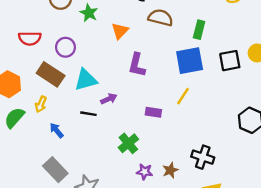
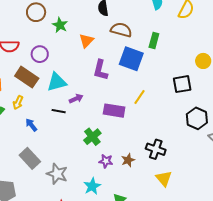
blue square: (190, 61) -> (131, 59), moved, turned 30
black square: (230, 61) -> (182, 84), moved
purple rectangle: (153, 112) -> (114, 111), size x1.5

